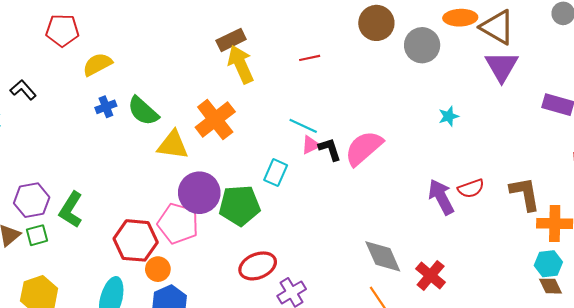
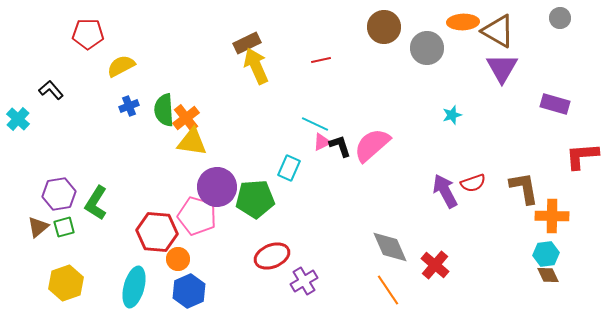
green semicircle: (143, 111) -> (164, 110), turned 44
orange cross: (215, 120) -> (186, 118), moved, size x0.7

